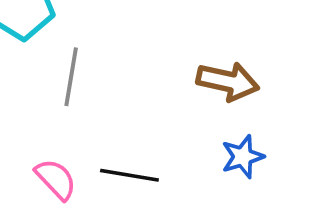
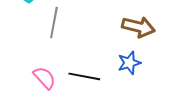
blue star: (243, 157) -> (129, 63), moved

